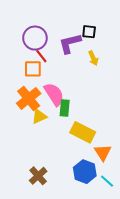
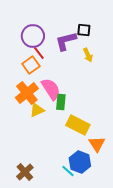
orange square: (33, 69) -> (31, 65), turned -36
brown cross: (38, 176) -> (25, 172), moved
cyan line: (107, 181) -> (68, 171), moved

